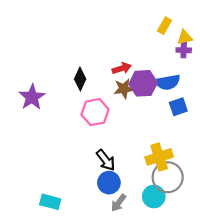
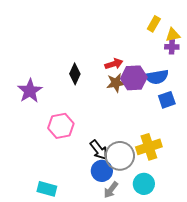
pink hexagon: (95, 112) -> (61, 126), moved
gray circle: (168, 177) -> (120, 156), moved

